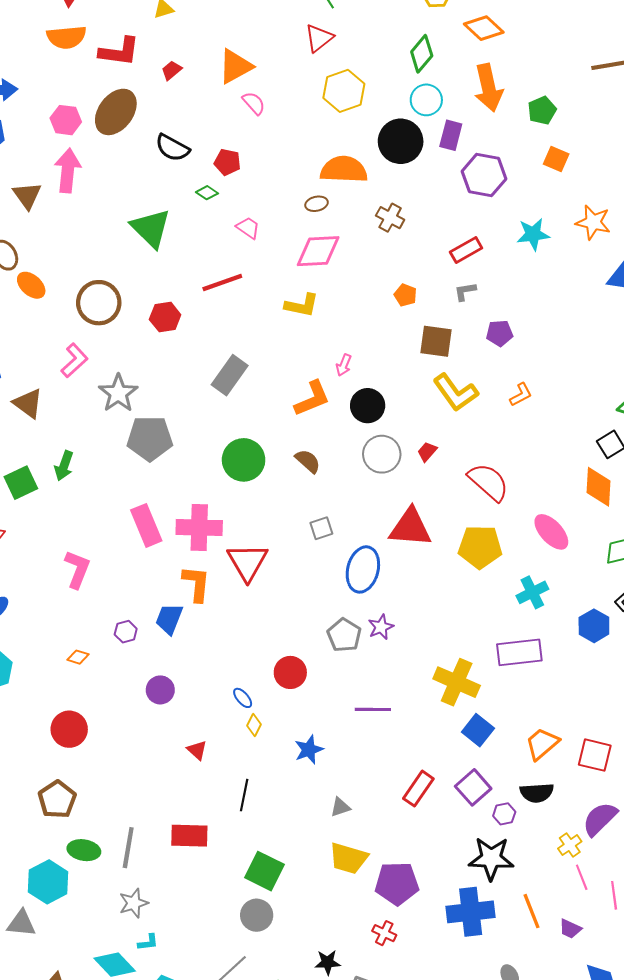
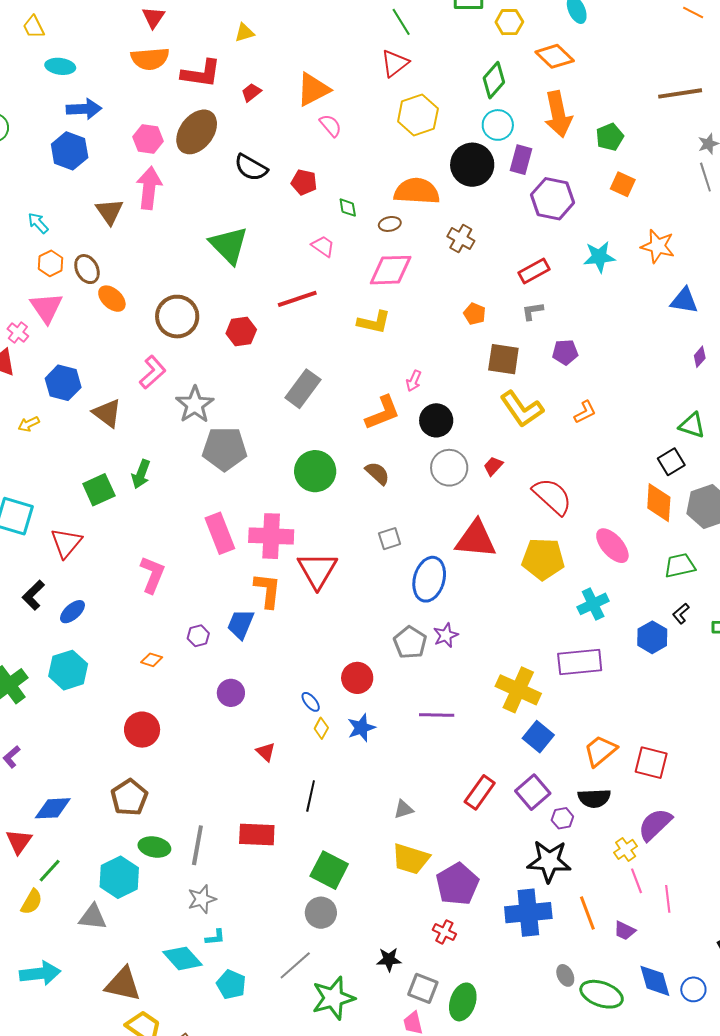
green diamond: (207, 193) -> (348, 208), moved, turned 45
blue star: (309, 750) -> (361, 728), moved
purple pentagon: (397, 883) -> (457, 884), turned -30

